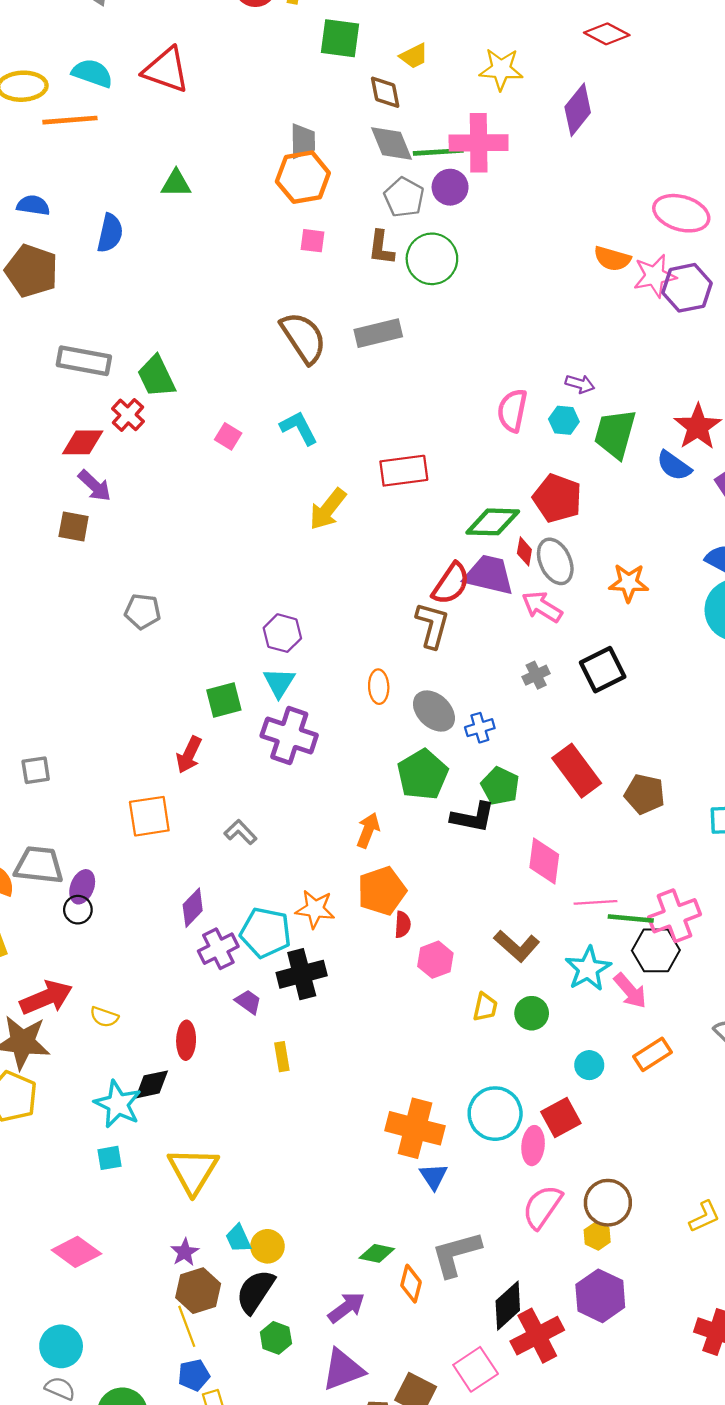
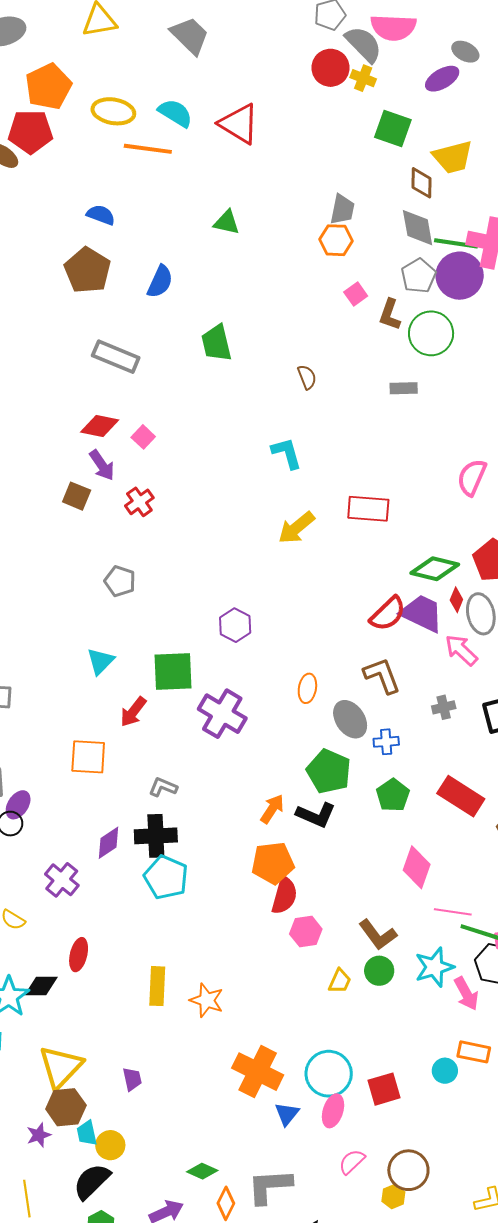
yellow trapezoid: (414, 56) -> (453, 157), size x1.6
orange hexagon: (303, 177) -> (336, 240), size x0.7
purple circle: (450, 187) -> (460, 276), size x1.5
blue semicircle: (110, 233) -> (160, 282), moved
pink square: (313, 241) -> (356, 294), moved, turned 35
gray rectangle: (378, 333) -> (404, 388), moved, size x0.7
brown semicircle: (303, 338) -> (307, 377), size x0.5
green trapezoid: (156, 376) -> (216, 343), moved
red cross: (128, 415) -> (139, 502), moved
pink square: (228, 436) -> (143, 437), moved
brown L-shape: (432, 625) -> (382, 676), moved, turned -48
cyan triangle: (279, 683) -> (100, 661), moved
green square: (224, 700) -> (173, 671), size x1.4
red rectangle: (577, 771) -> (461, 796), turned -33
green pentagon: (423, 775) -> (329, 771), turned -30
black L-shape: (473, 817) -> (316, 815), moved
gray L-shape: (240, 832) -> (163, 787), turned -36
orange star: (315, 909) -> (207, 1000), moved
red semicircle: (403, 925) -> (284, 896), size x1.6
purple cross: (218, 949) -> (62, 880), moved, turned -36
black cross: (302, 974) -> (156, 836), moved
purple trapezoid: (248, 1002) -> (132, 1079), moved, turned 30
green circle: (532, 1013) -> (379, 971), moved
orange rectangle: (653, 1054) -> (474, 1052), turned 32
yellow rectangle: (282, 1057) -> (157, 986), size x1.5
cyan circle: (589, 1065) -> (445, 1071), moved
pink ellipse: (533, 1146) -> (333, 1111), moved
blue triangle: (434, 1176) -> (287, 1114), moved
pink semicircle: (542, 1207) -> (352, 1162), size x0.7
brown hexagon: (198, 1291) -> (66, 1107), moved

